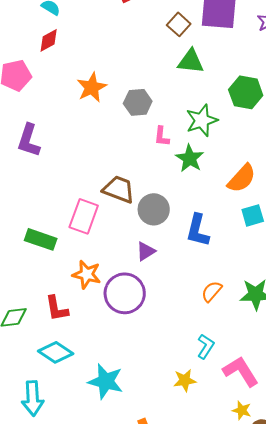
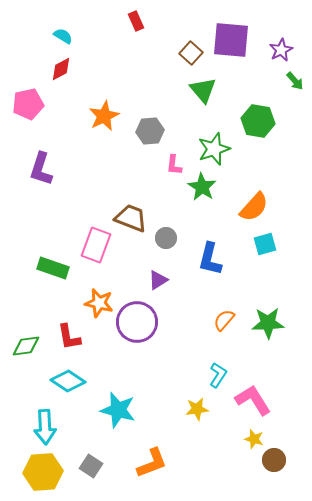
green triangle: (191, 61) -> (203, 90), turned 44
gray circle: (154, 209) -> (166, 238), size x0.7

